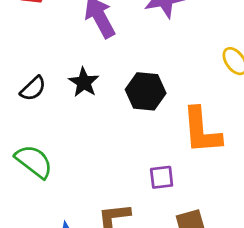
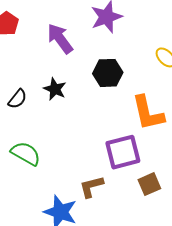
black hexagon: (146, 91) -> (108, 73), moved
purple square: (162, 177) -> (123, 152), size x1.8

